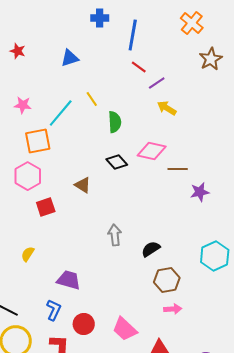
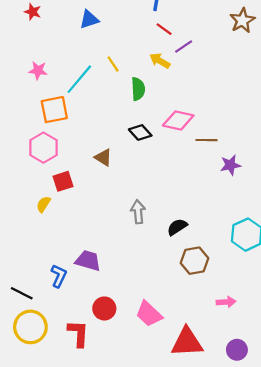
yellow arrow: (167, 108) -> (160, 61), moved
yellow semicircle: (28, 254) -> (43, 204), moved
pink arrow: (173, 309) -> (226, 302), moved
blue L-shape: (54, 310) -> (59, 276), moved

